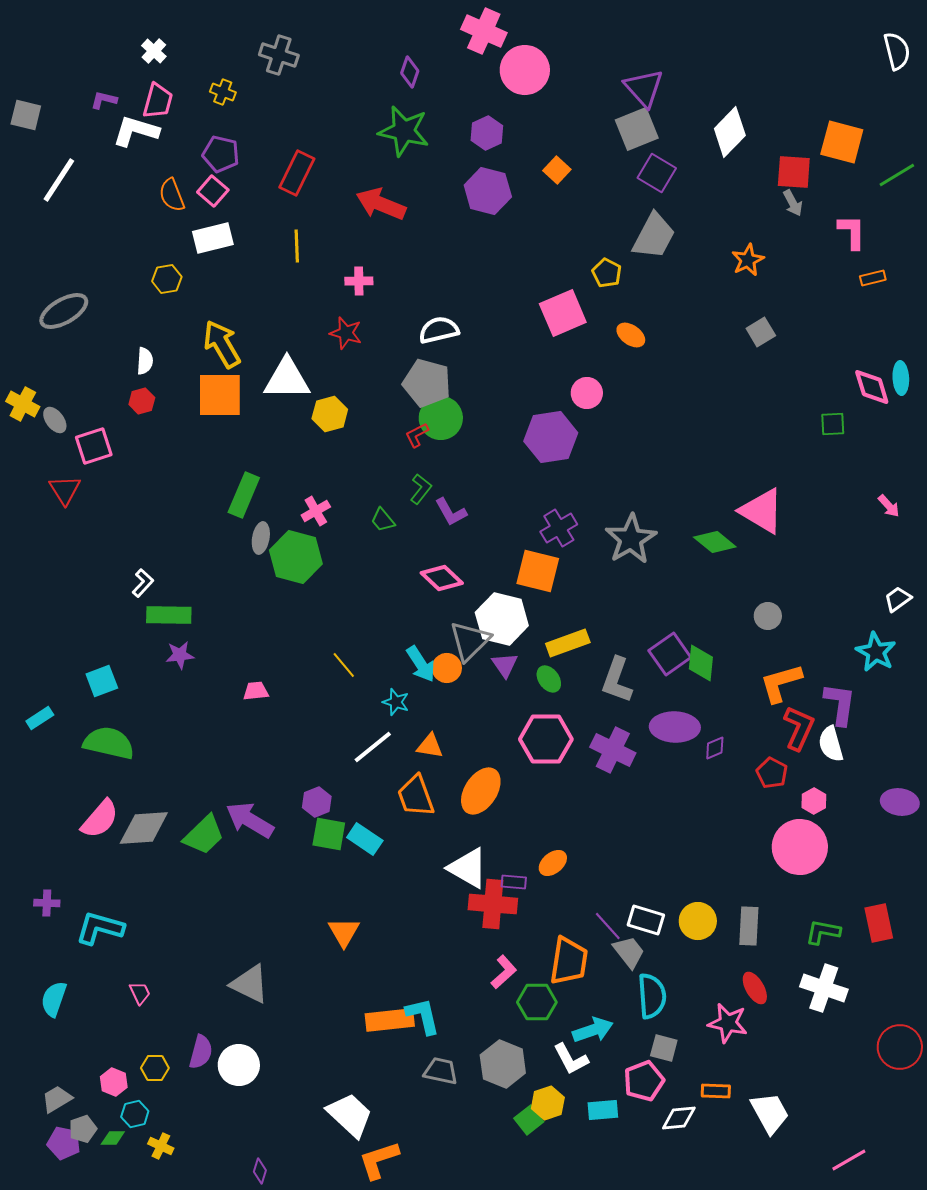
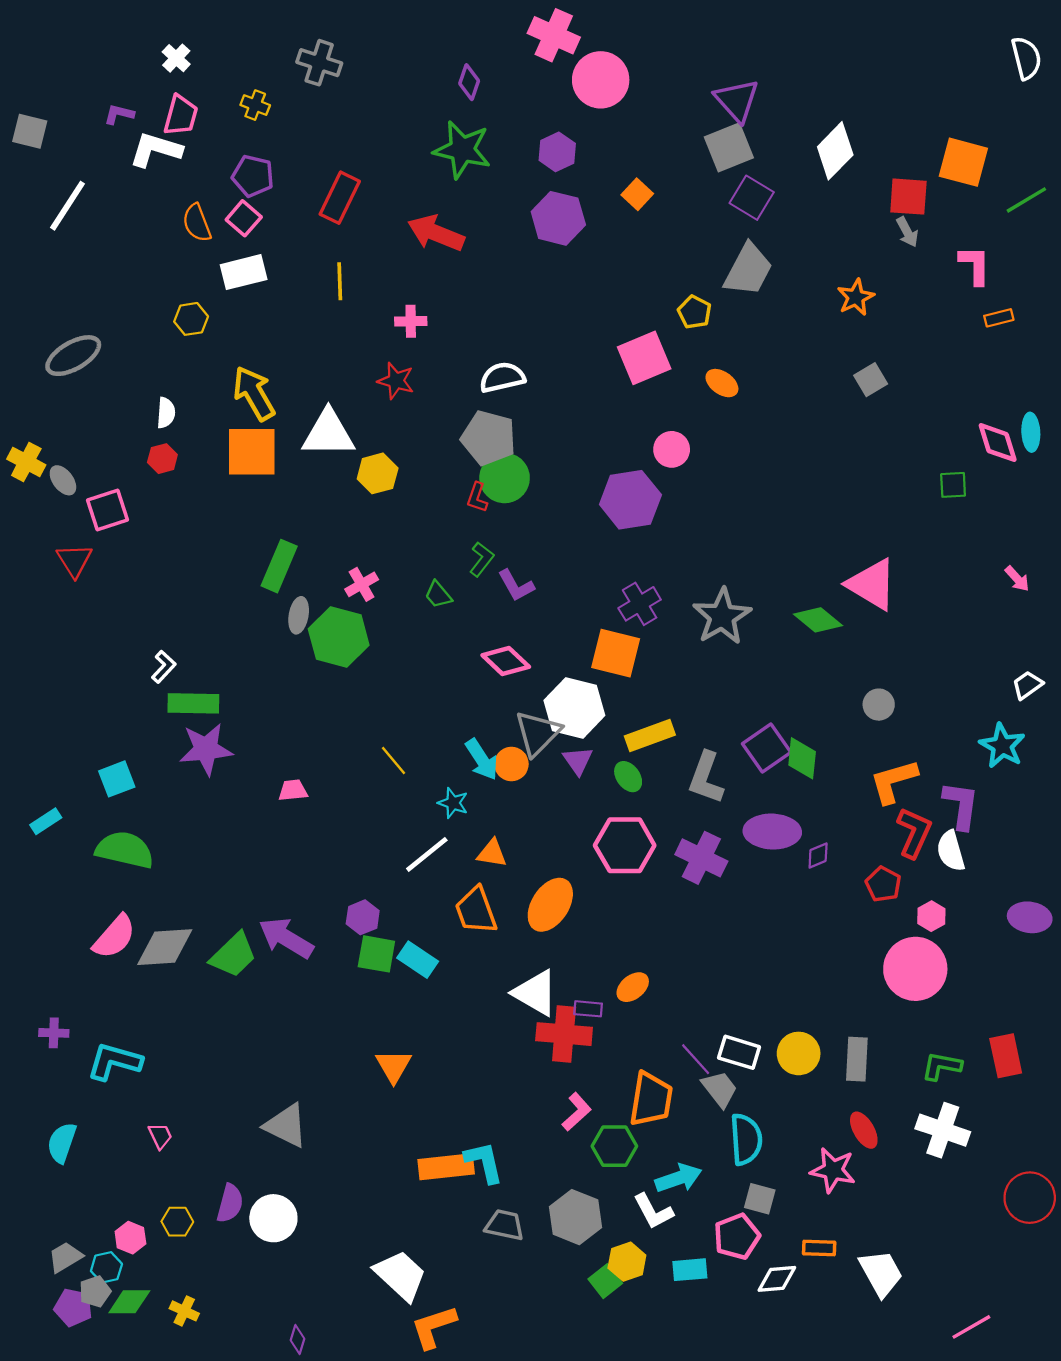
red L-shape: (417, 435) -> (477, 497), turned -44
purple star: (180, 655) -> (206, 749), size x1.6
cyan hexagon: (135, 1114) -> (106, 1267), moved
green diamond: (113, 1138) -> (129, 1302), size x1.5

